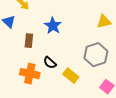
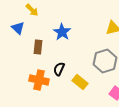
black semicircle: (50, 63) -> (59, 69), turned 72

